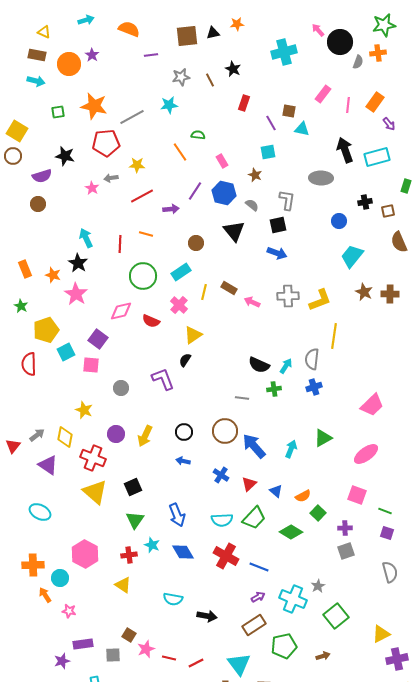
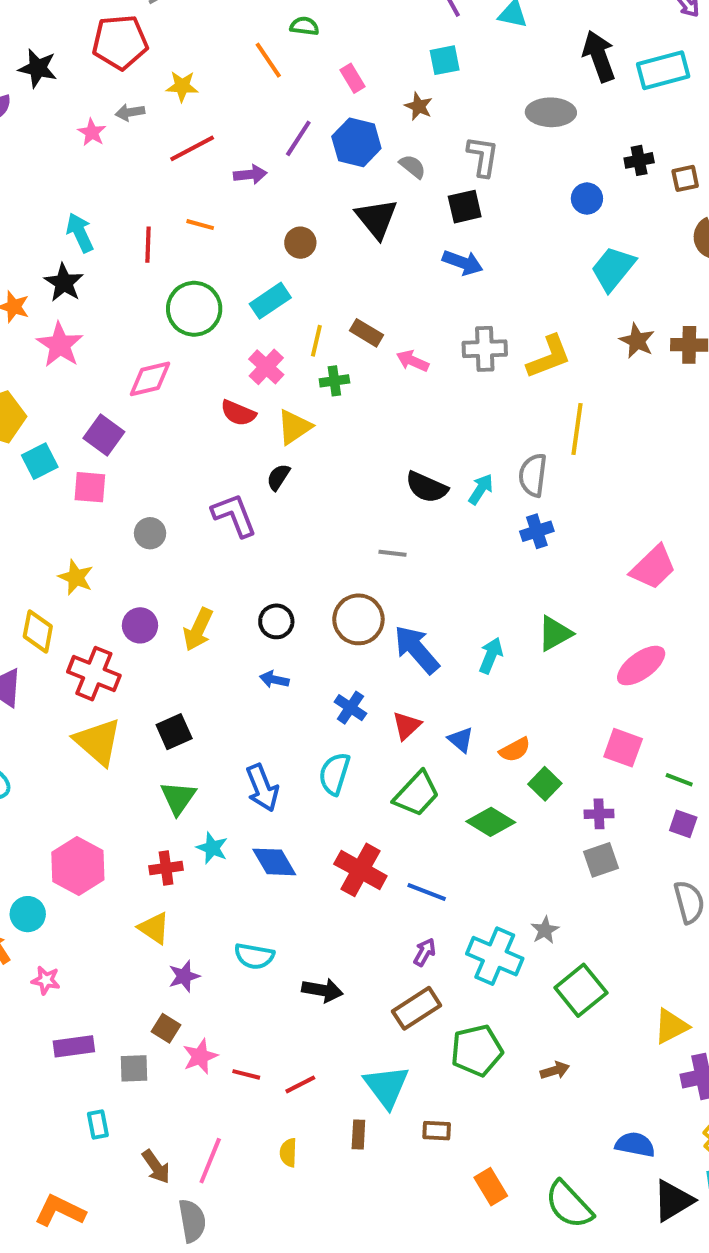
red semicircle: (151, 321) -> (238, 413), moved
green cross: (274, 389) -> (334, 381), moved
cyan semicircle: (222, 520) -> (334, 774), moved, turned 110
purple arrow: (258, 597) -> (425, 952), turned -32
purple star: (62, 661) -> (184, 976), moved

